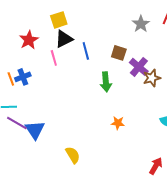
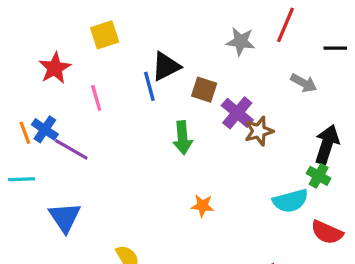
gray star: (141, 24) -> (241, 41), turned -30
black triangle: (64, 39) -> (166, 66), moved
blue cross: (23, 77) -> (45, 129), turned -35
purple line: (17, 123) -> (71, 149), moved

